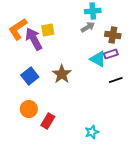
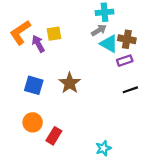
purple arrow: (34, 39) -> (38, 44), size x0.7
cyan triangle: (98, 59) -> (109, 44), moved
blue square: (30, 76) -> (34, 85), turned -36

